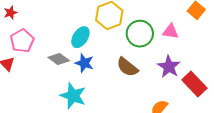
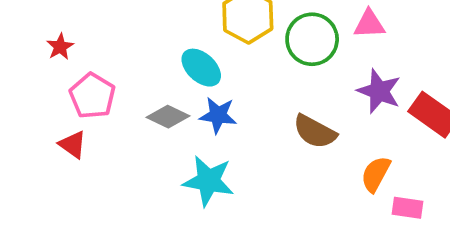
cyan ellipse: (80, 37) -> (201, 68), turned -70
brown semicircle: (127, 67) -> (315, 132), moved

